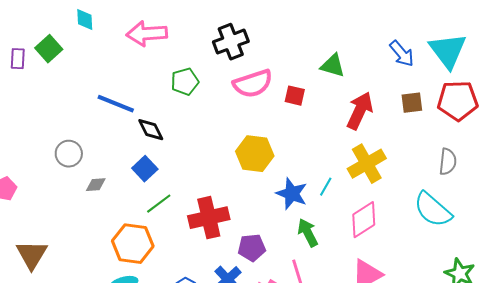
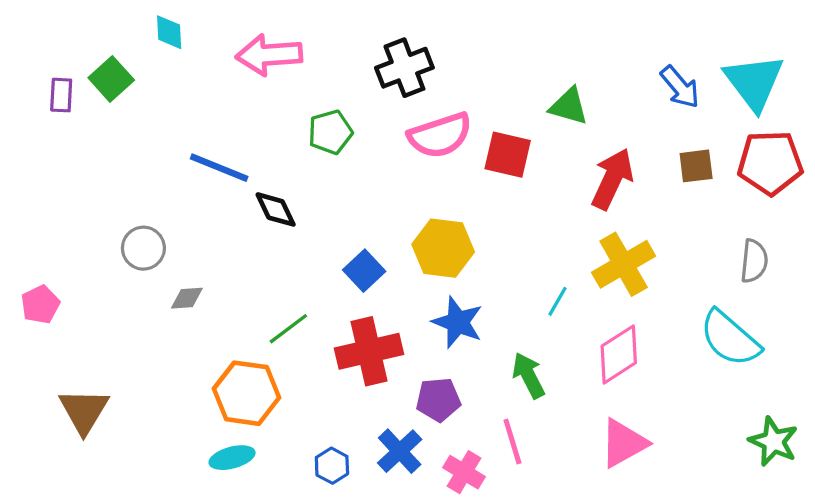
red square: (295, 96) -> (508, 155), size x1.4
blue square: (145, 169) -> (364, 271), moved
blue star: (292, 194) -> (458, 322), moved

